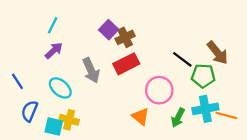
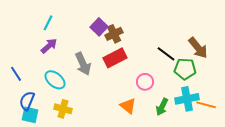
pink circle: (159, 90) -> (145, 82), size x0.7
cyan square: (54, 126) -> (30, 115), moved

